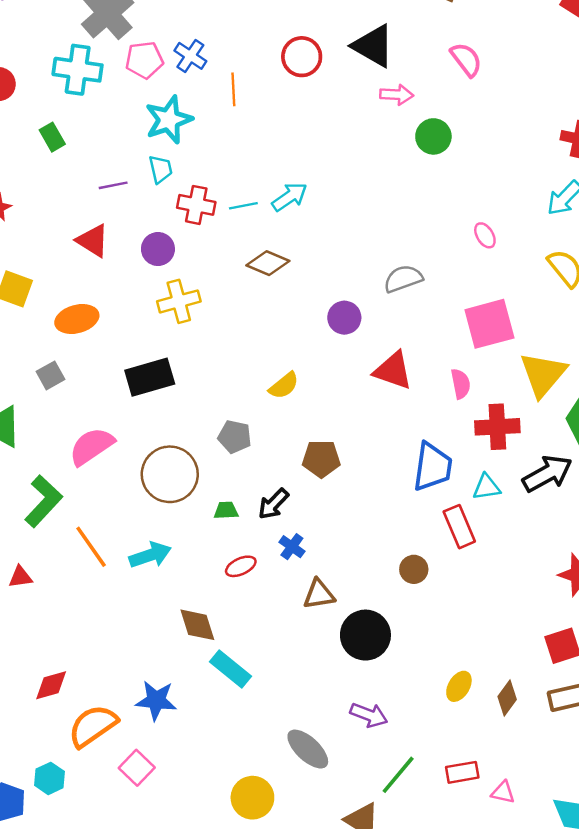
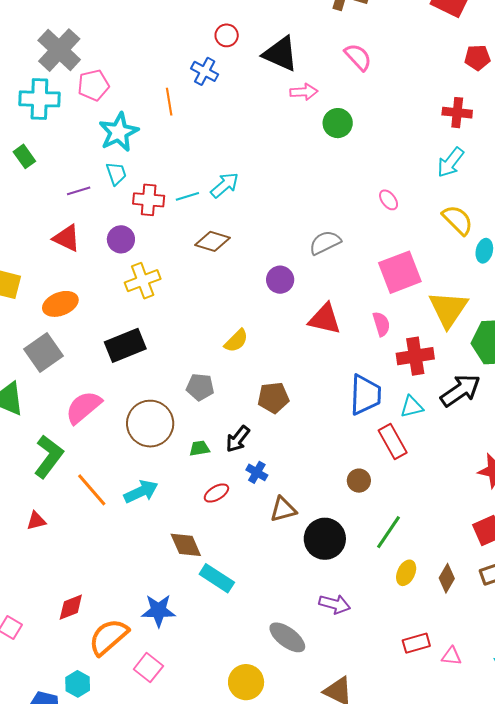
blue cross: (190, 56) -> (205, 71), moved
red circle: (302, 57) -> (227, 35), moved, size x0.7
gray square: (50, 375) -> (44, 353), size x1.6
green line: (398, 775) -> (388, 532), moved

